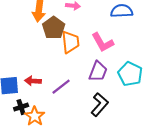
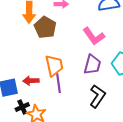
orange trapezoid: (70, 42) -> (54, 66), moved
purple line: (61, 87) -> (58, 83), turned -54

